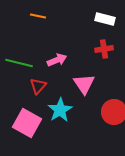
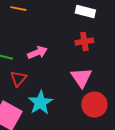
pink triangle: (84, 84) -> (81, 78), moved

